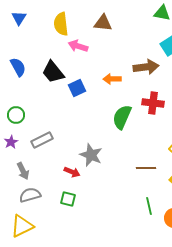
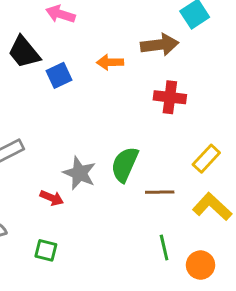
green semicircle: (122, 117) -> (125, 164), moved
green square: (68, 199) -> (46, 250), moved

